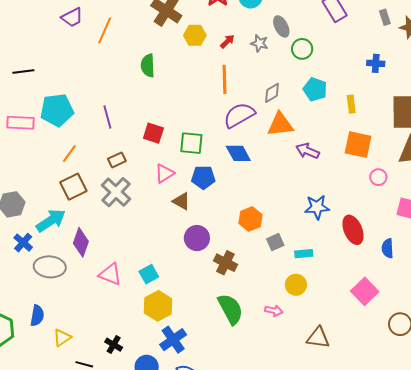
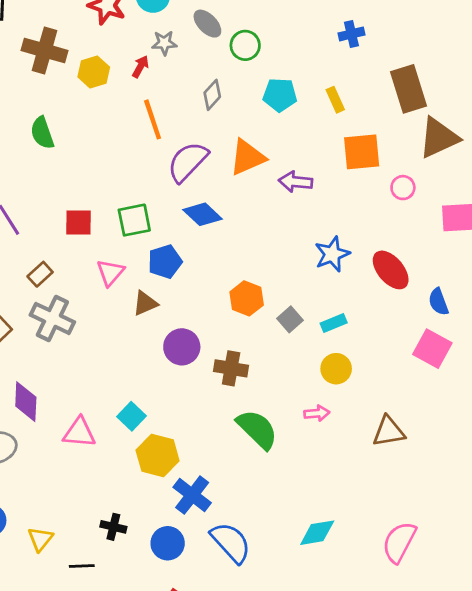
gray star: (259, 43) -> (164, 43), moved
gray diamond: (272, 93) -> (212, 95), moved
brown triangle: (181, 201) -> (145, 303), turned -36
blue semicircle: (388, 248) -> (438, 302), moved

